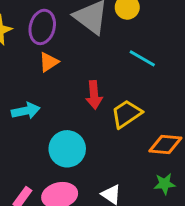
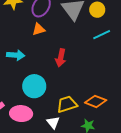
cyan line: (142, 58) -> (102, 35), moved, turned -72
yellow trapezoid: (127, 114) -> (67, 104), moved

